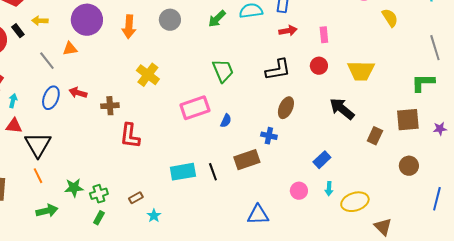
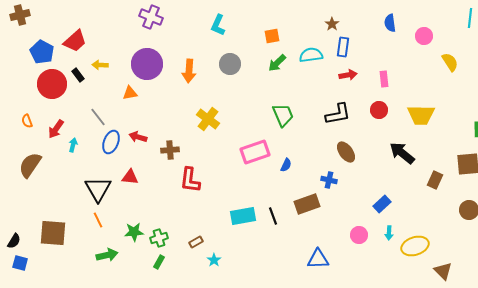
gray line: (47, 61) -> (98, 117), moved
brown ellipse: (286, 108) -> (346, 152), turned -60
red triangle: (14, 126) -> (130, 177), moved

